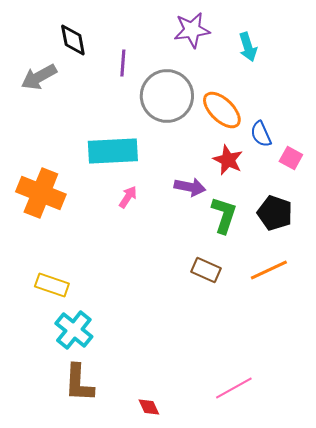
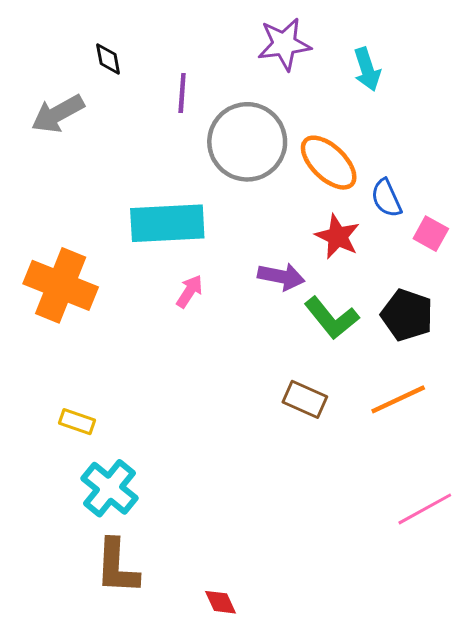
black diamond: (73, 40) -> (108, 59), size x0.7
green L-shape: (224, 215) -> (332, 318), turned 123
yellow rectangle: (52, 285) -> (77, 422), size x0.7
pink line: (234, 388) -> (425, 509), moved

